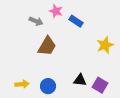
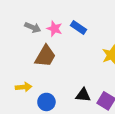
pink star: (56, 11) -> (54, 29), moved
yellow arrow: (22, 84) -> (24, 87), moved

